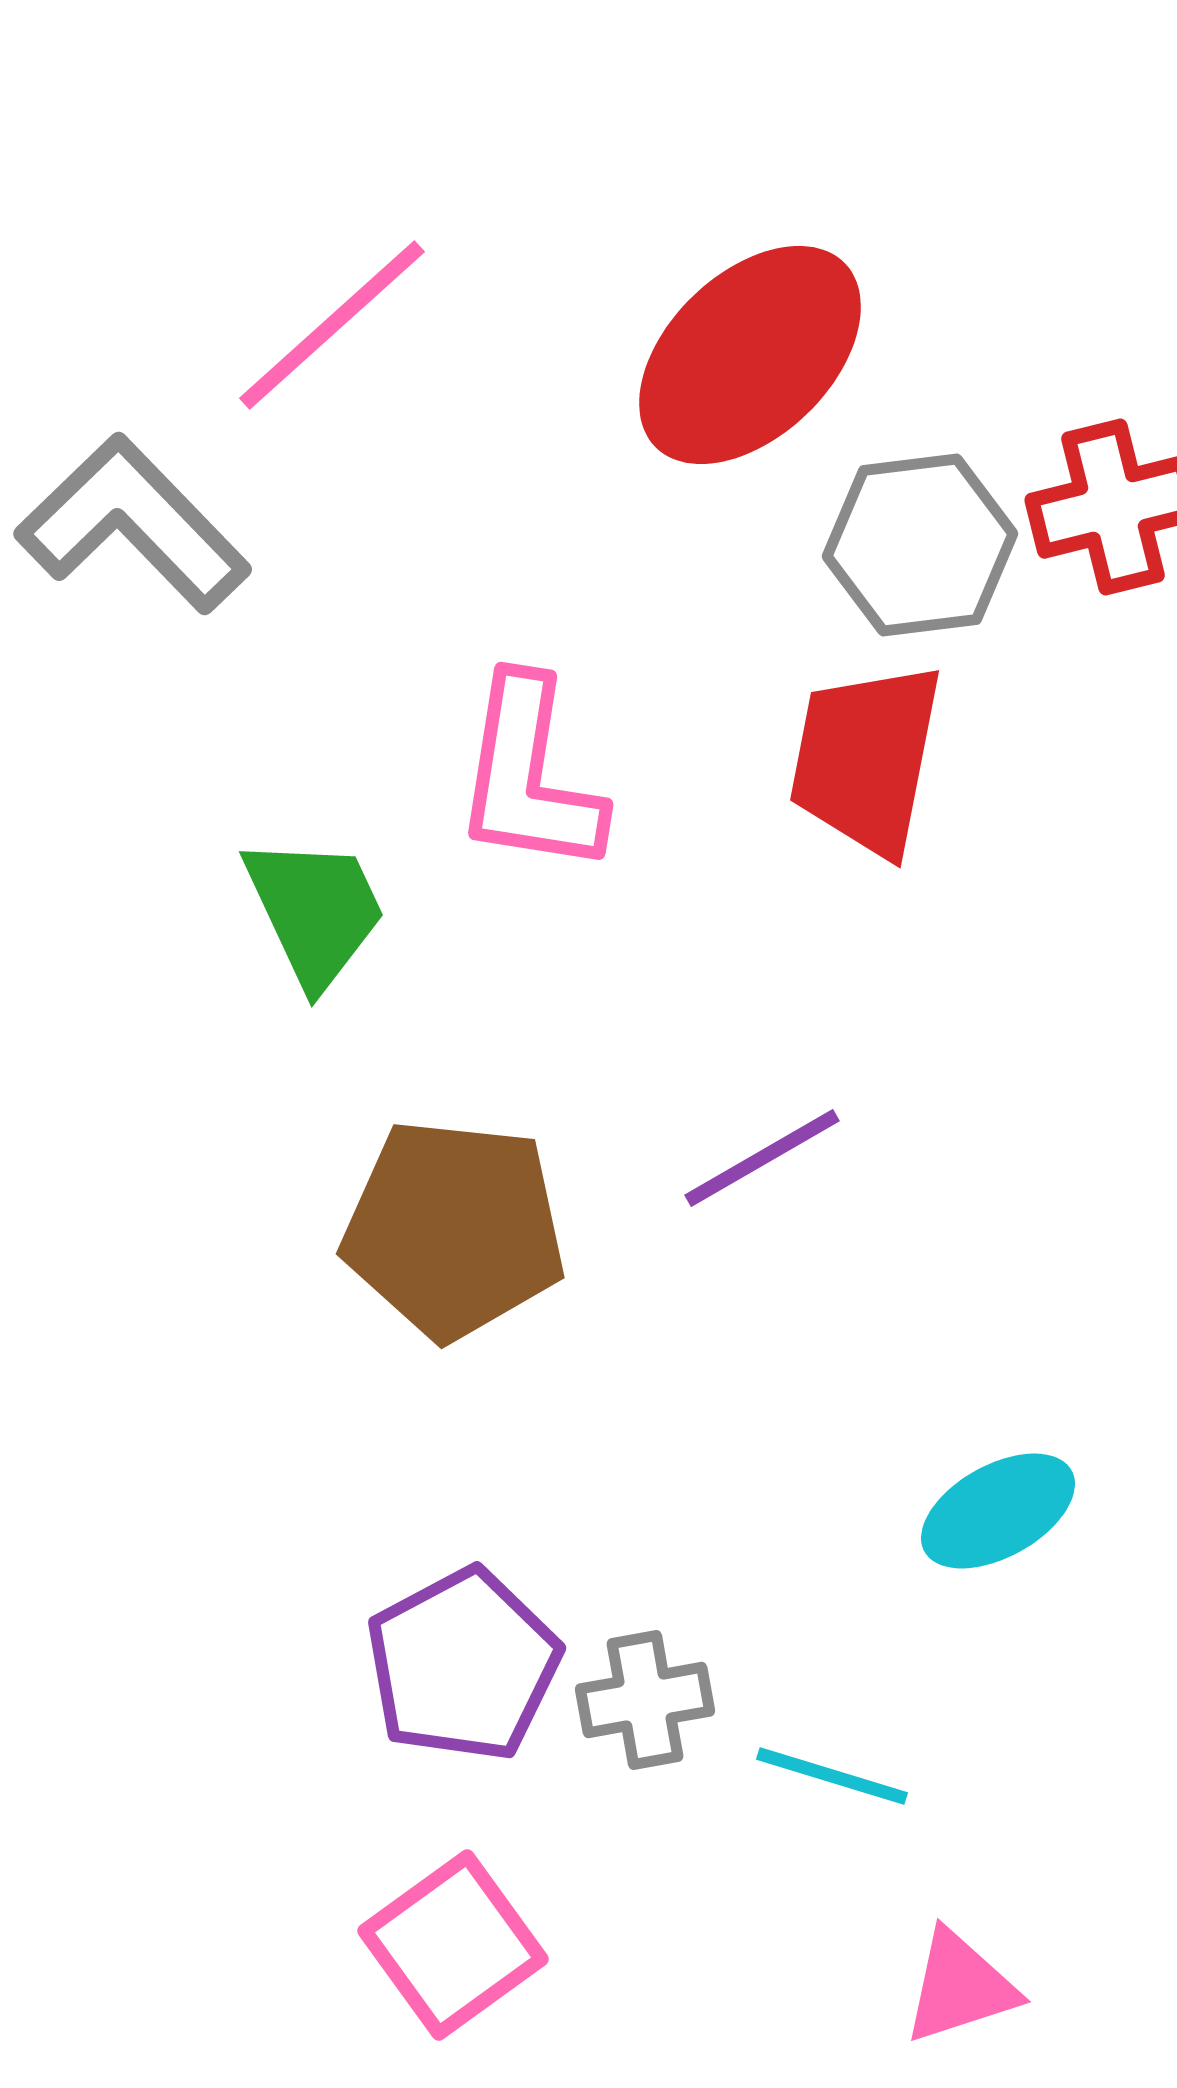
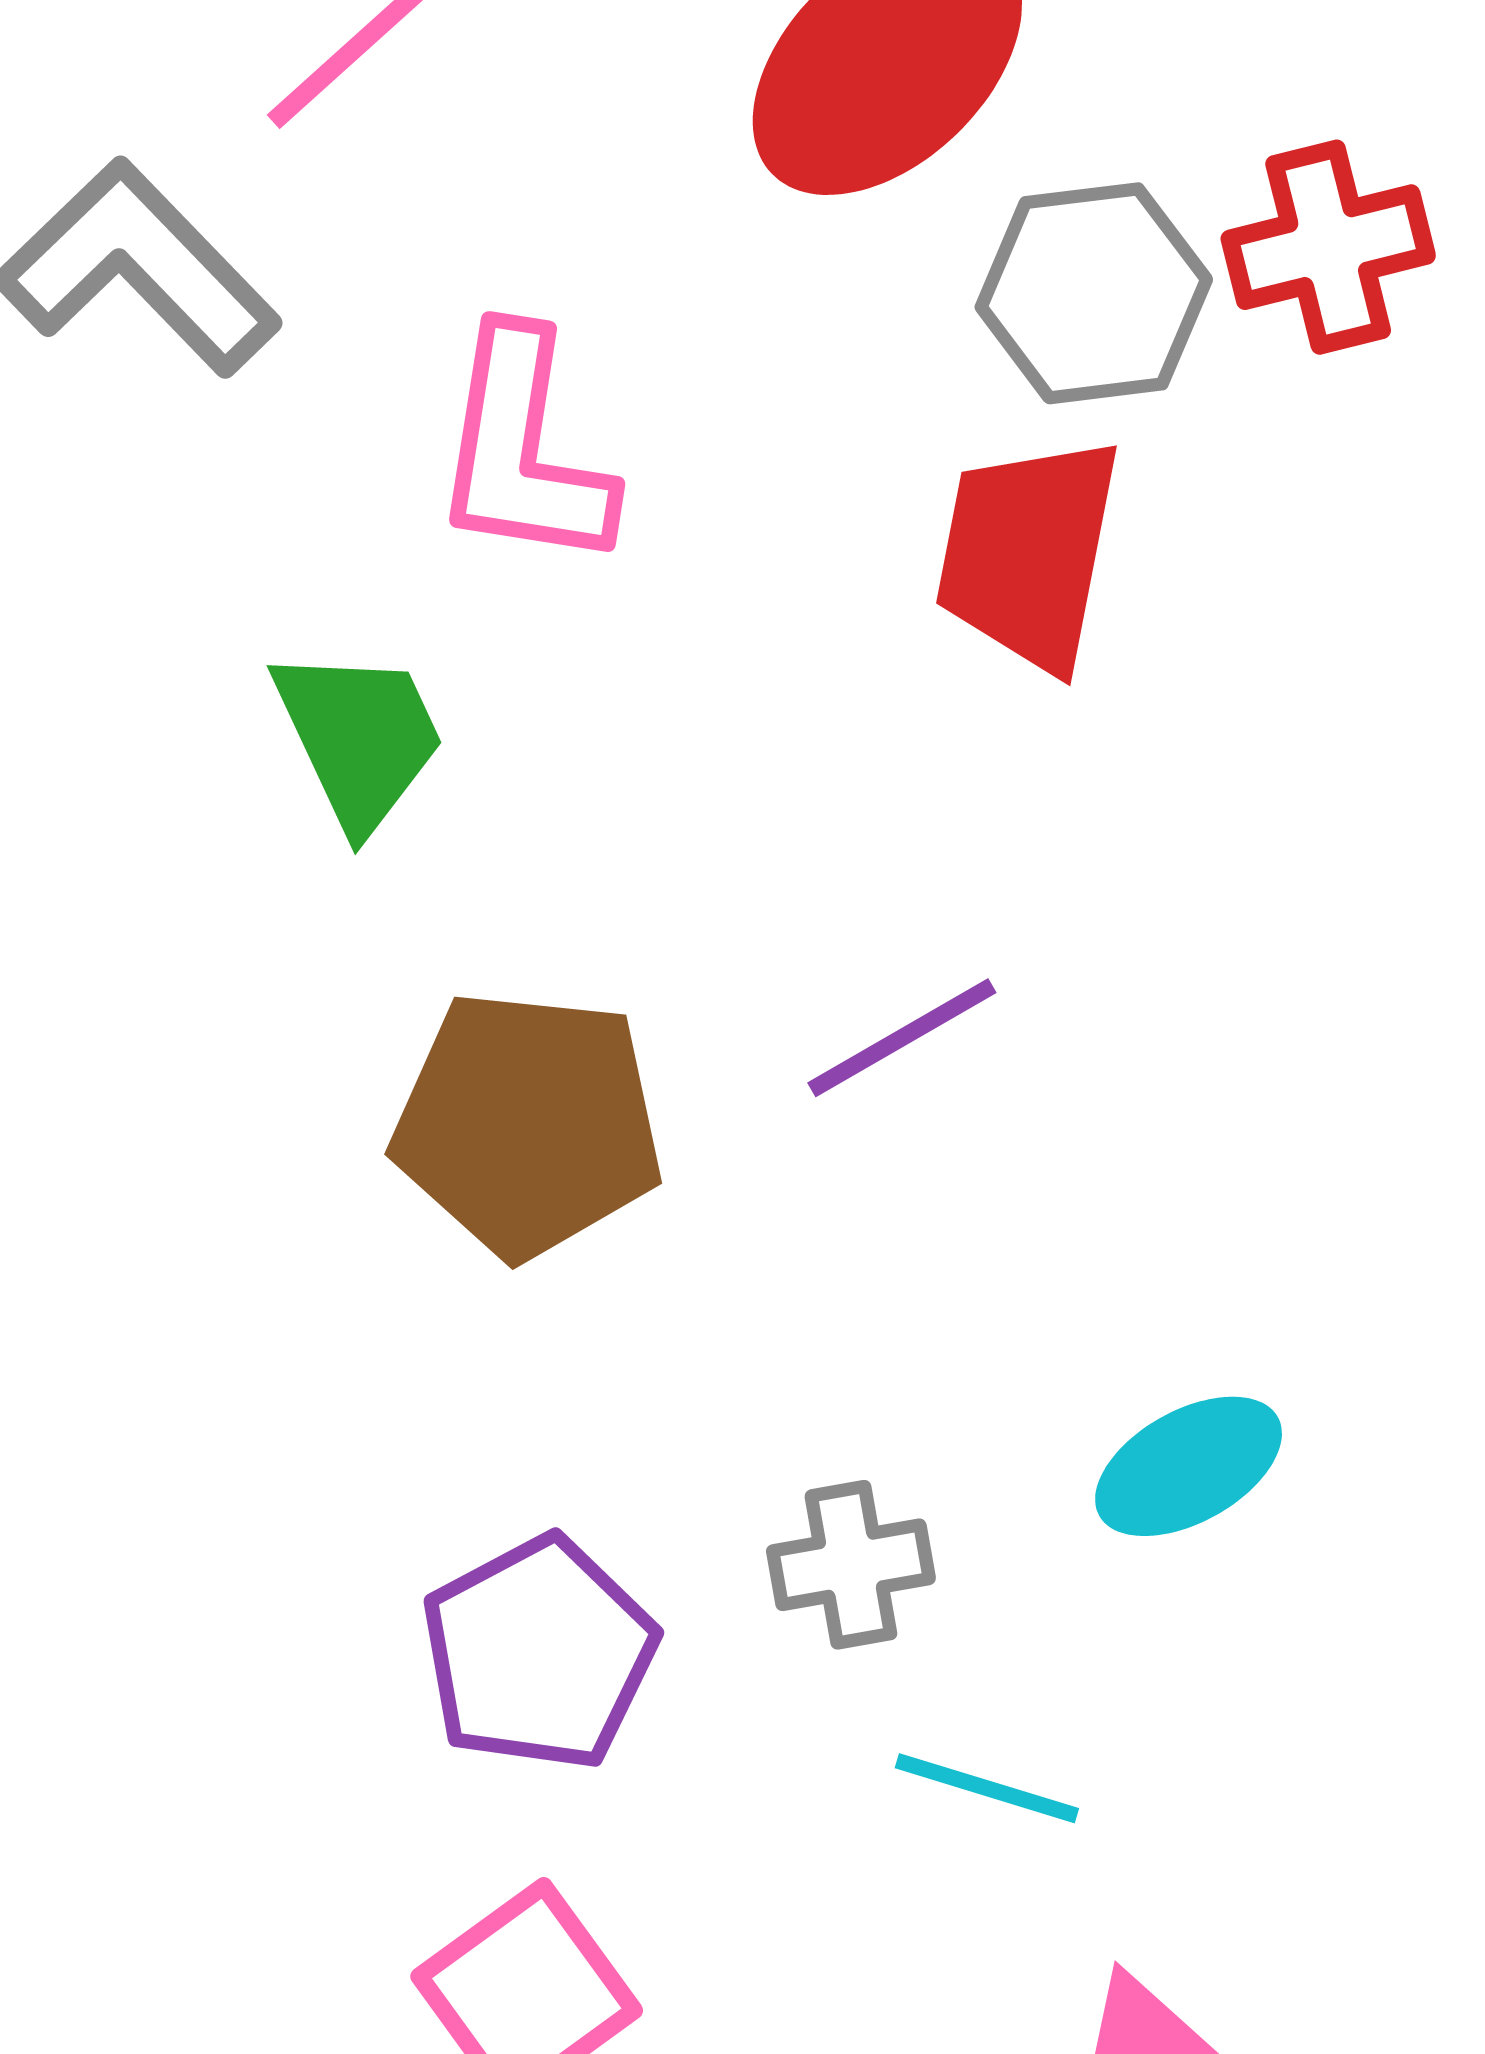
pink L-shape: (529, 776) -> (523, 450), moved
gray cross: (645, 1700) -> (851, 1565), moved

